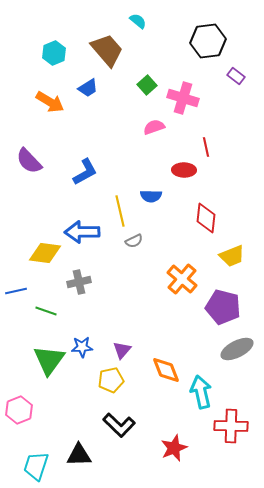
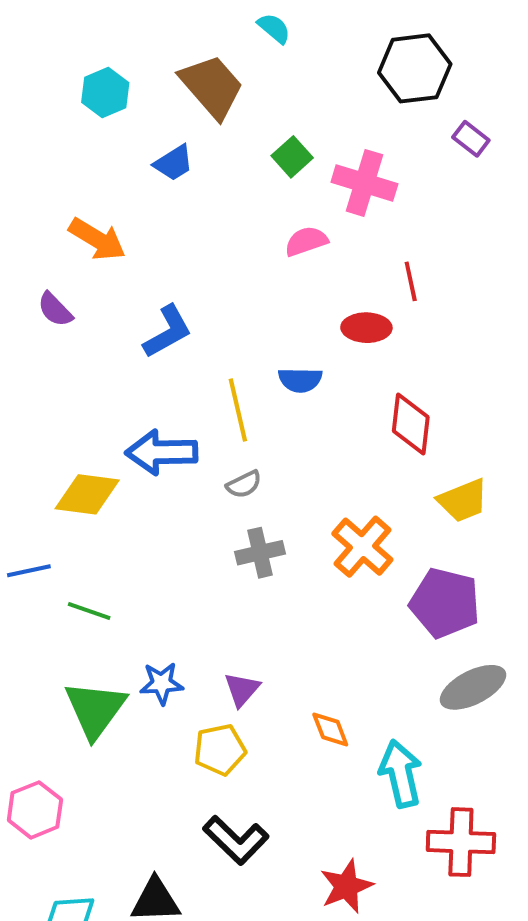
orange arrow: (50, 102) -> (97, 239), moved
purple semicircle: (29, 161) -> (55, 310), size x0.7
gray semicircle: (134, 241) -> (244, 484), moved
gray cross: (79, 282) -> (260, 553), moved
orange diamond: (166, 370) -> (330, 730), size x0.7

